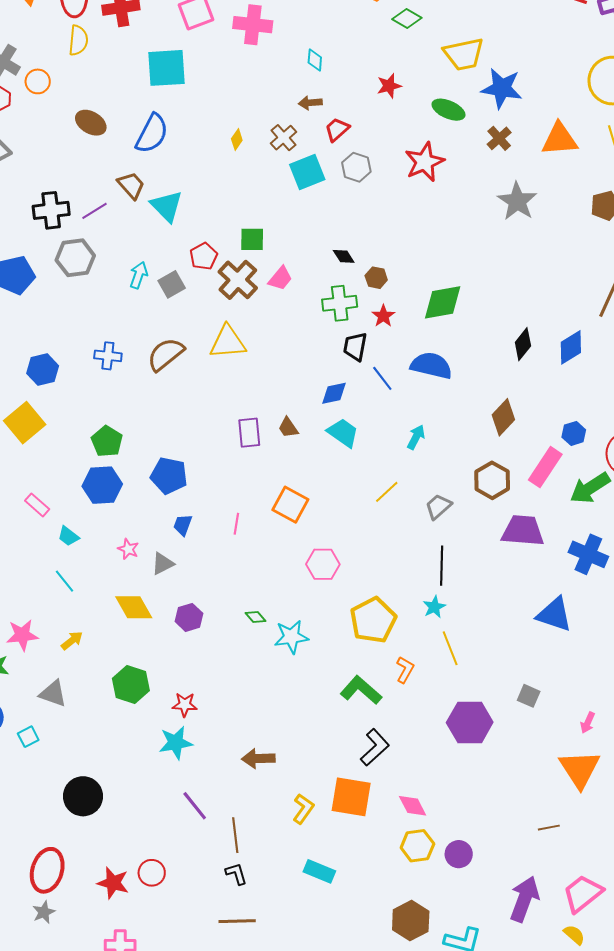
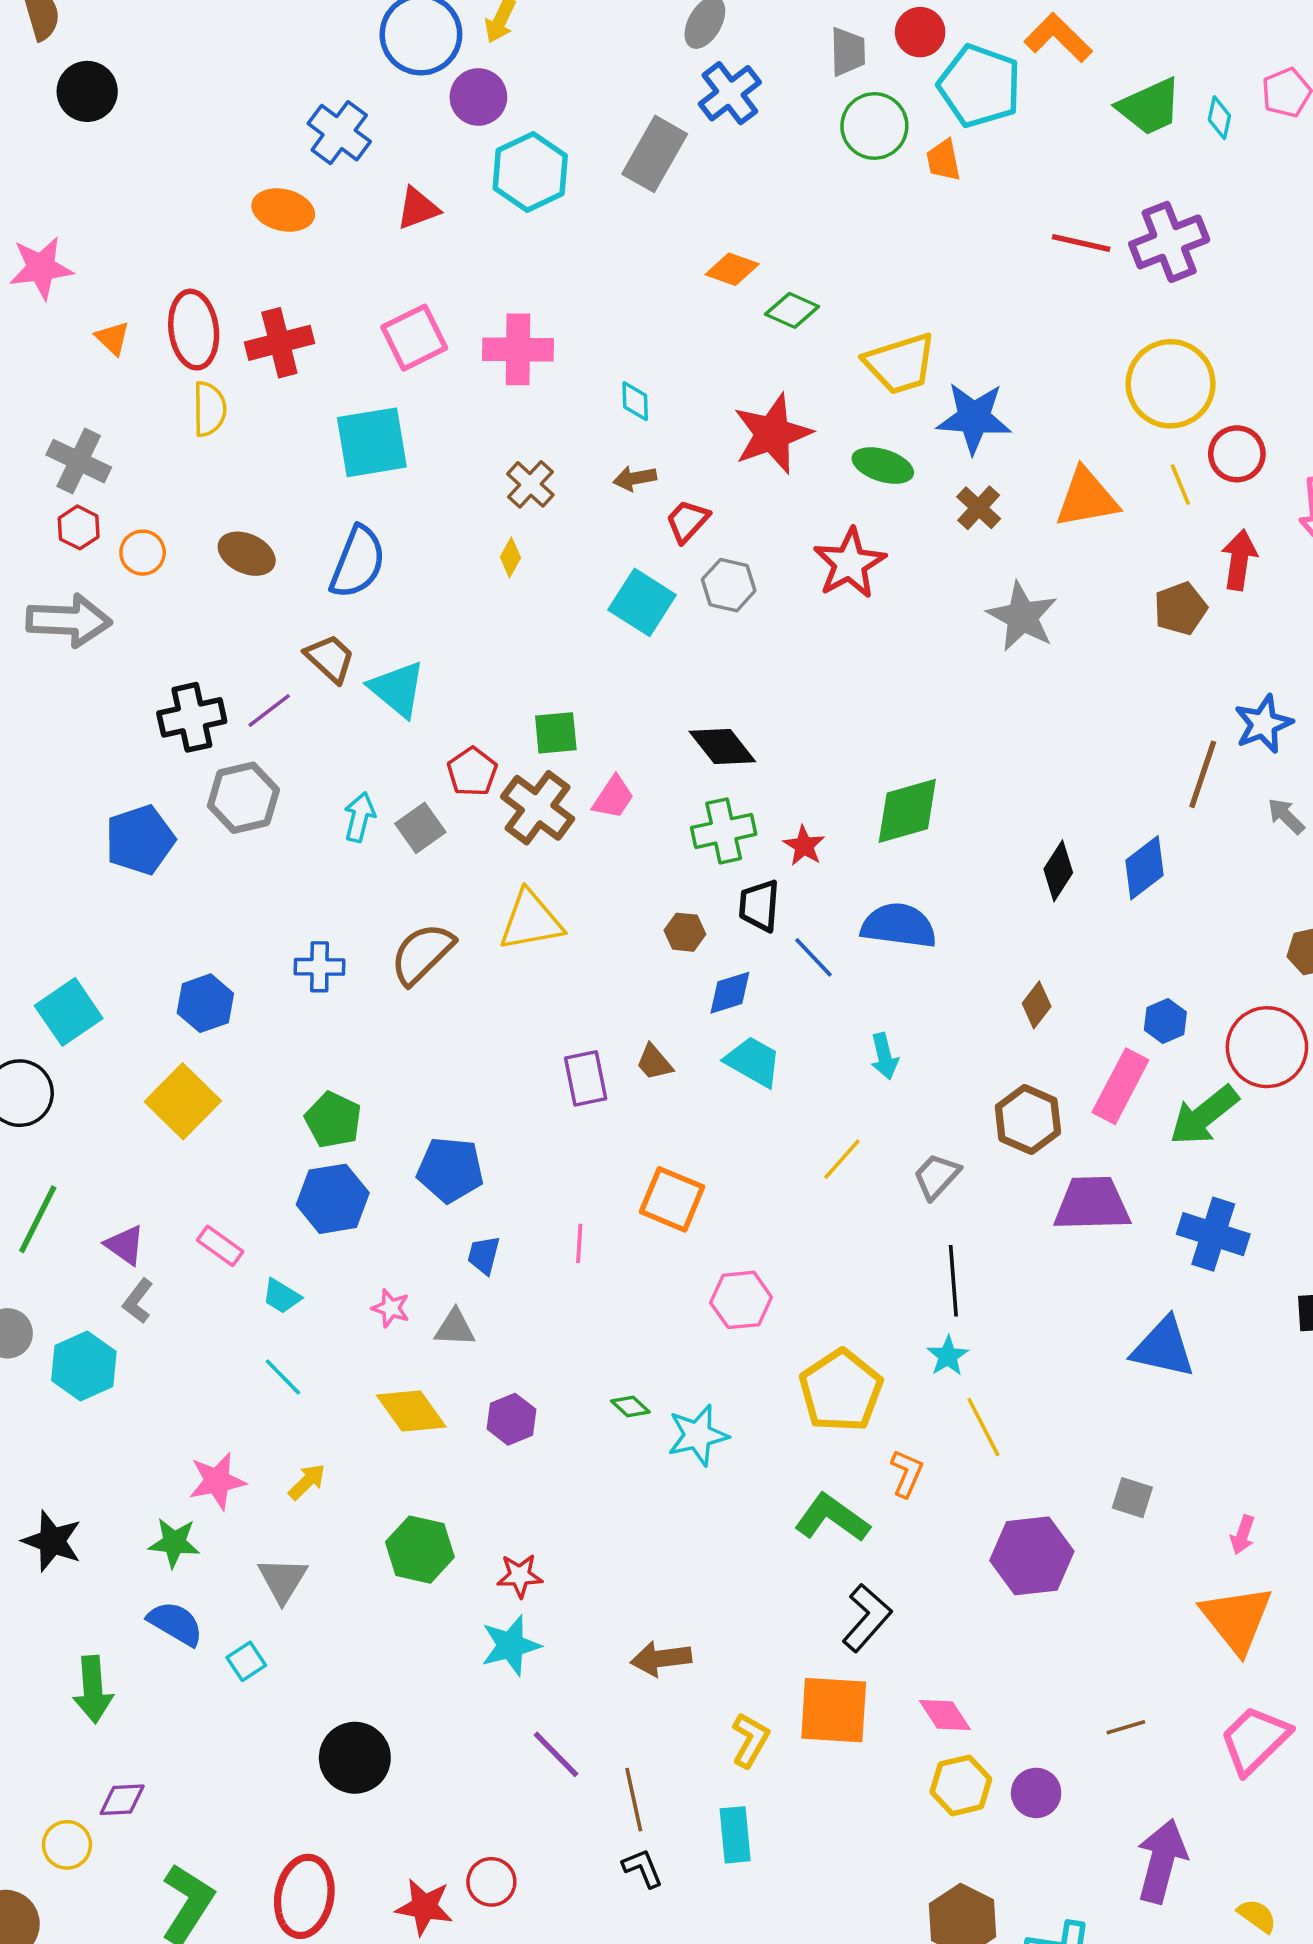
orange circle: (38, 81) -> (143, 553), moved
red star: (389, 86) -> (772, 434), size x1.8
brown cross: (284, 138) -> (530, 484), moved
cyan square: (307, 172) -> (642, 602), turned -30
black diamond: (344, 256) -> (722, 747), size x1.6
brown hexagon: (376, 278) -> (685, 932), moved
brown diamond: (503, 417) -> (1037, 1005), size x0.7
cyan arrow: (416, 437) -> (884, 1056), turned 145
gray triangle: (163, 564) -> (455, 1328), turned 35
gray triangle: (53, 694) -> (283, 1580), turned 48
brown line: (549, 828) -> (1126, 1727), moved
cyan rectangle: (319, 871) -> (735, 1835), moved, turned 68
pink trapezoid: (583, 893) -> (1255, 1740), moved

